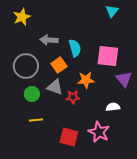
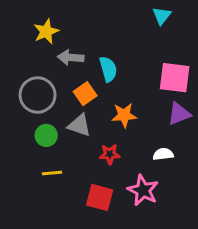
yellow star: (22, 17) -> (46, 32), moved
pink square: (108, 56) -> (175, 78), moved
purple triangle: (124, 79) -> (179, 114), turned 48
red star: (73, 97) -> (110, 154), moved

